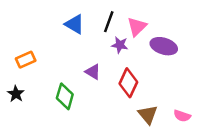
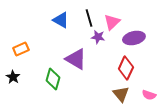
black line: (109, 22) -> (89, 18), turned -36
purple ellipse: (164, 46) -> (134, 38), turned -30
purple triangle: (93, 72) -> (76, 59), size x1.6
red diamond: (128, 83) -> (126, 68), moved

